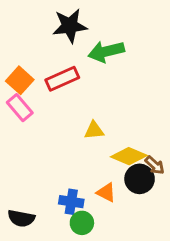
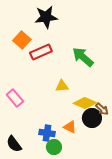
green arrow: (106, 51) -> (83, 57), moved, turned 55
orange square: (20, 80) -> (22, 40), moved
pink rectangle: (20, 108) -> (15, 98), moved
black semicircle: (21, 218) -> (14, 144), turned 42

